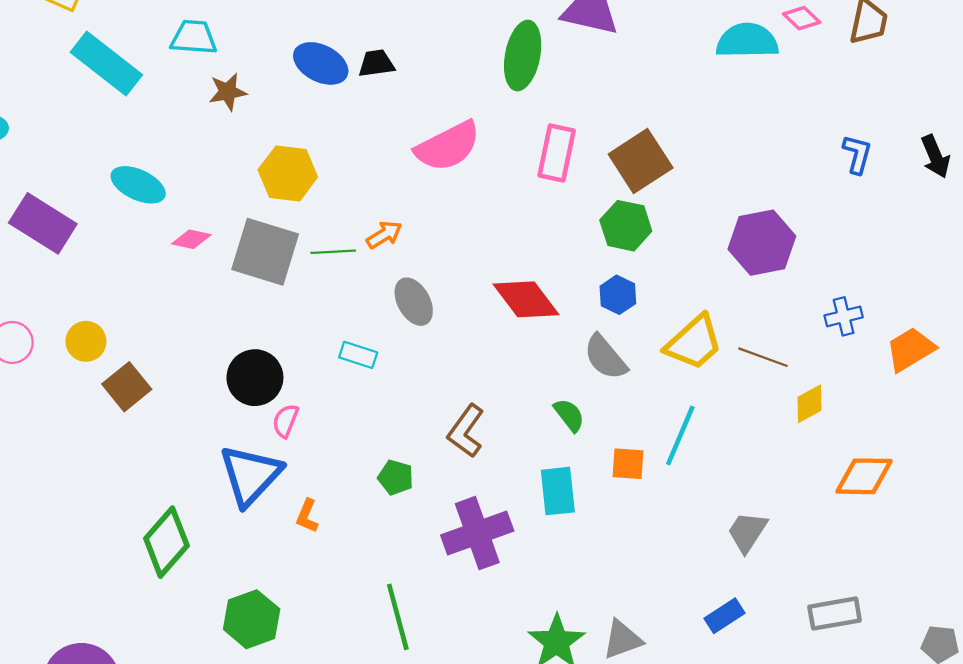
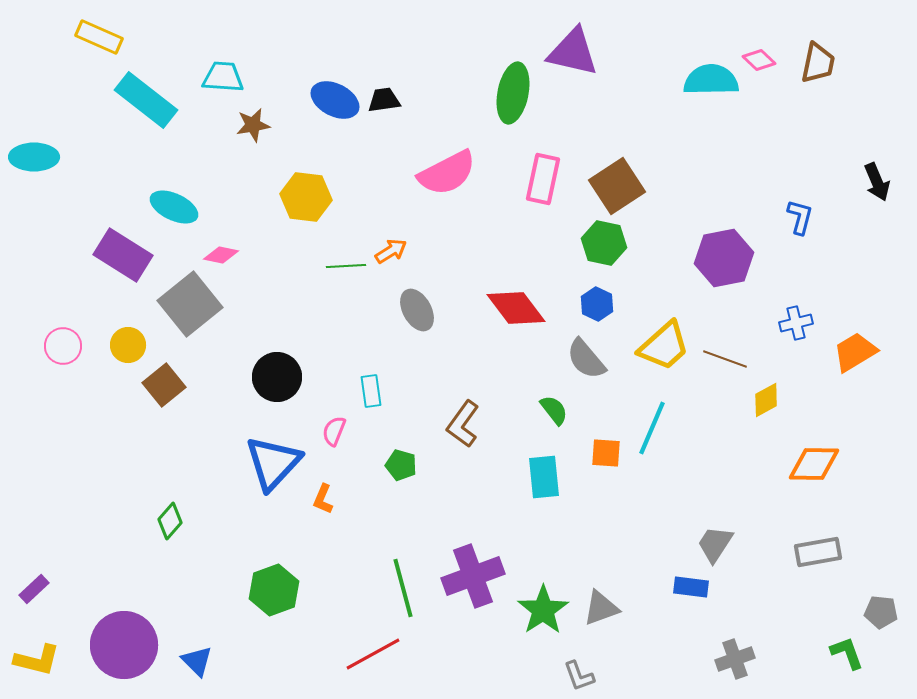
blue L-shape: (857, 154) -> (800, 217), moved
purple rectangle: (43, 223) -> (123, 255), moved
gray square: (265, 252) -> (190, 304), moved, turned 34
cyan rectangle: (358, 355) -> (371, 391), moved, turned 64
pink semicircle: (286, 421) -> (334, 431), moved
gray trapezoid: (747, 532) -> (715, 544), moved
purple cross: (477, 533) -> (473, 576), moved
green diamond: (166, 542) -> (170, 521), moved, size x0.6
gray rectangle: (835, 614) -> (818, 552), moved
blue rectangle: (724, 616) -> (691, 587), turned 40

